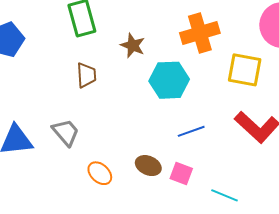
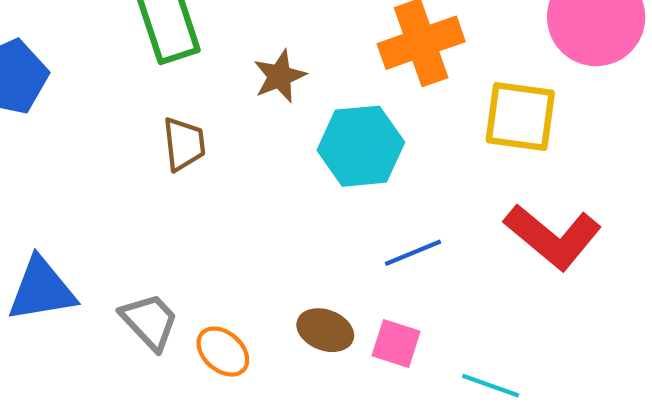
brown star: (133, 45) -> (280, 76), turned 30
gray trapezoid: (66, 132) -> (150, 321), moved

